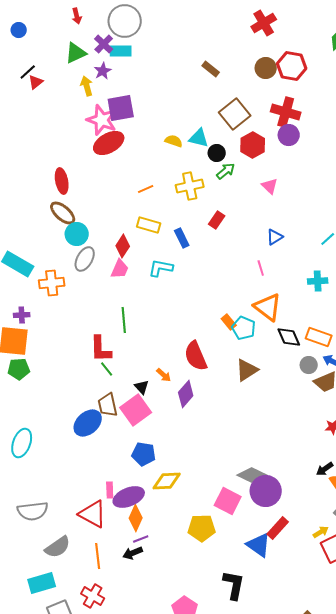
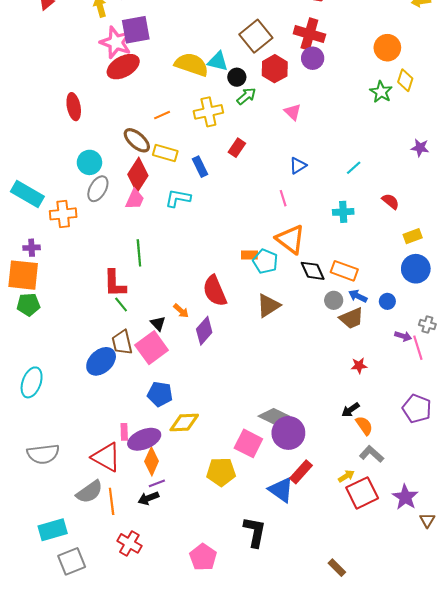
yellow semicircle: (174, 141) -> (192, 65), size x1.8
brown ellipse: (63, 213) -> (137, 140), moved
red diamond: (123, 246) -> (138, 175), size x1.4
orange rectangle: (229, 322) -> (249, 255), turned -49
gray semicircle: (58, 547) -> (89, 492), moved
red cross: (93, 596) -> (129, 543), moved

